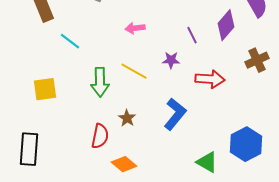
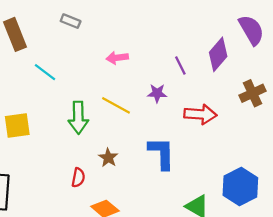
blue L-shape: (175, 114) -> (162, 153), turned -40
red semicircle: (100, 136) -> (78, 178), size x0.7

